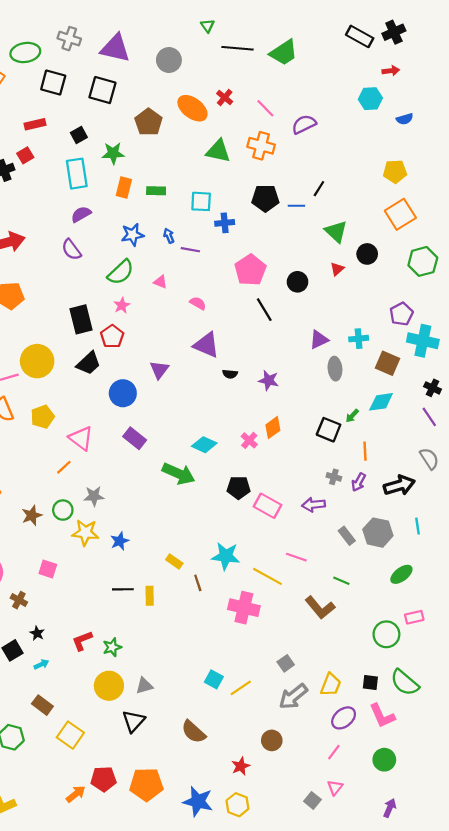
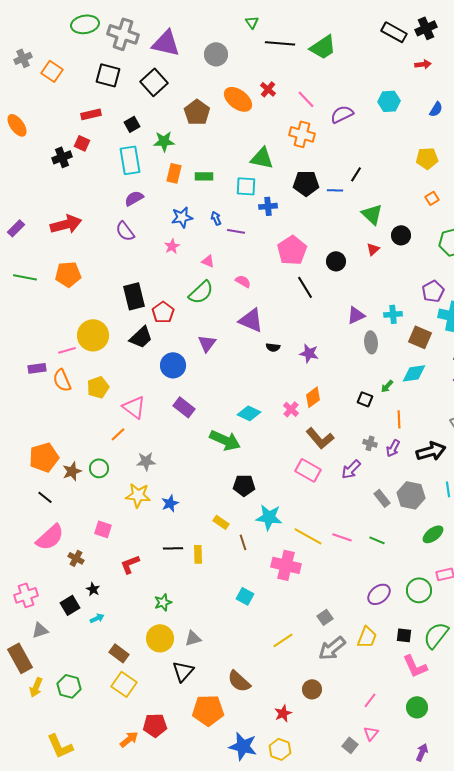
gray cross: (69, 39) -> (123, 34), size x1.4
green ellipse: (25, 53) -> (85, 24), moved
black square: (102, 90) -> (154, 82), turned 32
cyan hexagon: (370, 99) -> (389, 101), moved
blue semicircle: (405, 119) -> (436, 109), turned -42
green triangle: (218, 151) -> (262, 158), moved
red square: (25, 155) -> (82, 143), turned -35
orange square: (400, 214) -> (432, 198), size x0.5
green semicircle: (121, 272) -> (201, 292), moved
pink star: (122, 305) -> (172, 246), moved
black square: (329, 430) -> (365, 399), size x0.7
black pentagon: (239, 488) -> (244, 485), moved
purple arrow: (314, 505) -> (351, 469), turned -40
green circle: (63, 510) -> (99, 468), moved
brown star: (32, 515) -> (72, 471), moved
pink line: (296, 557) -> (342, 537), moved
brown L-shape: (320, 608) -> (320, 438), moved
red L-shape: (82, 641) -> (130, 564), moved
cyan square: (214, 679) -> (245, 596), moved
green semicircle: (405, 683) -> (436, 635), turned 88
brown rectangle: (42, 705) -> (119, 653), moved
purple ellipse: (344, 718) -> (379, 594), moved
orange pentagon: (146, 784) -> (208, 710), moved

